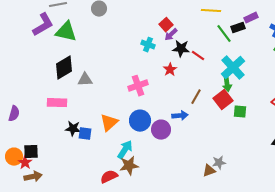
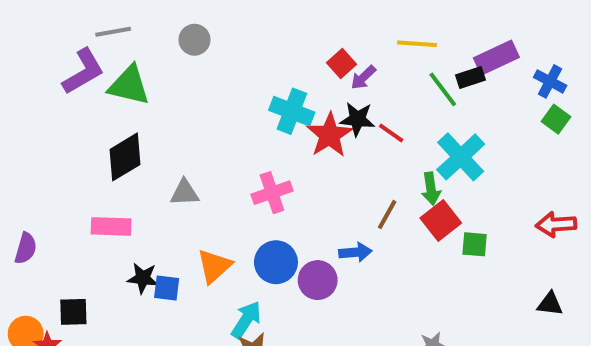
purple rectangle: (251, 18) -> (496, 58), size x1.5
red square: (166, 25) -> (341, 64), moved
purple arrow: (171, 35) -> (363, 77), moved
cyan cross: (148, 45) -> (292, 111), size x1.5
red star: (170, 70) -> (330, 135), moved, size x1.6
gray triangle: (85, 80) -> (185, 193), moved
green arrow: (227, 84) -> (431, 189), moved
black square: (31, 152) -> (73, 312), moved

